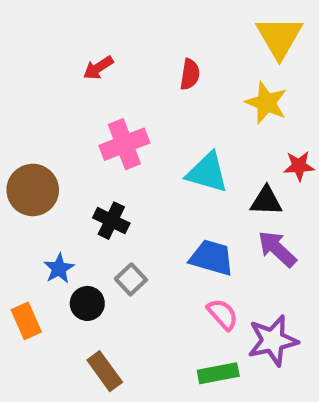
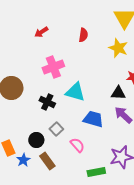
cyan triangle: (207, 173) -> (75, 92), moved
blue star: (59, 269) -> (23, 160), moved
pink semicircle: (223, 314) -> (77, 145), moved
brown rectangle: (105, 371) -> (47, 161), moved

